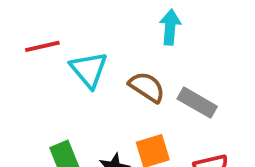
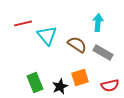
cyan arrow: (170, 27) -> (98, 22), moved

